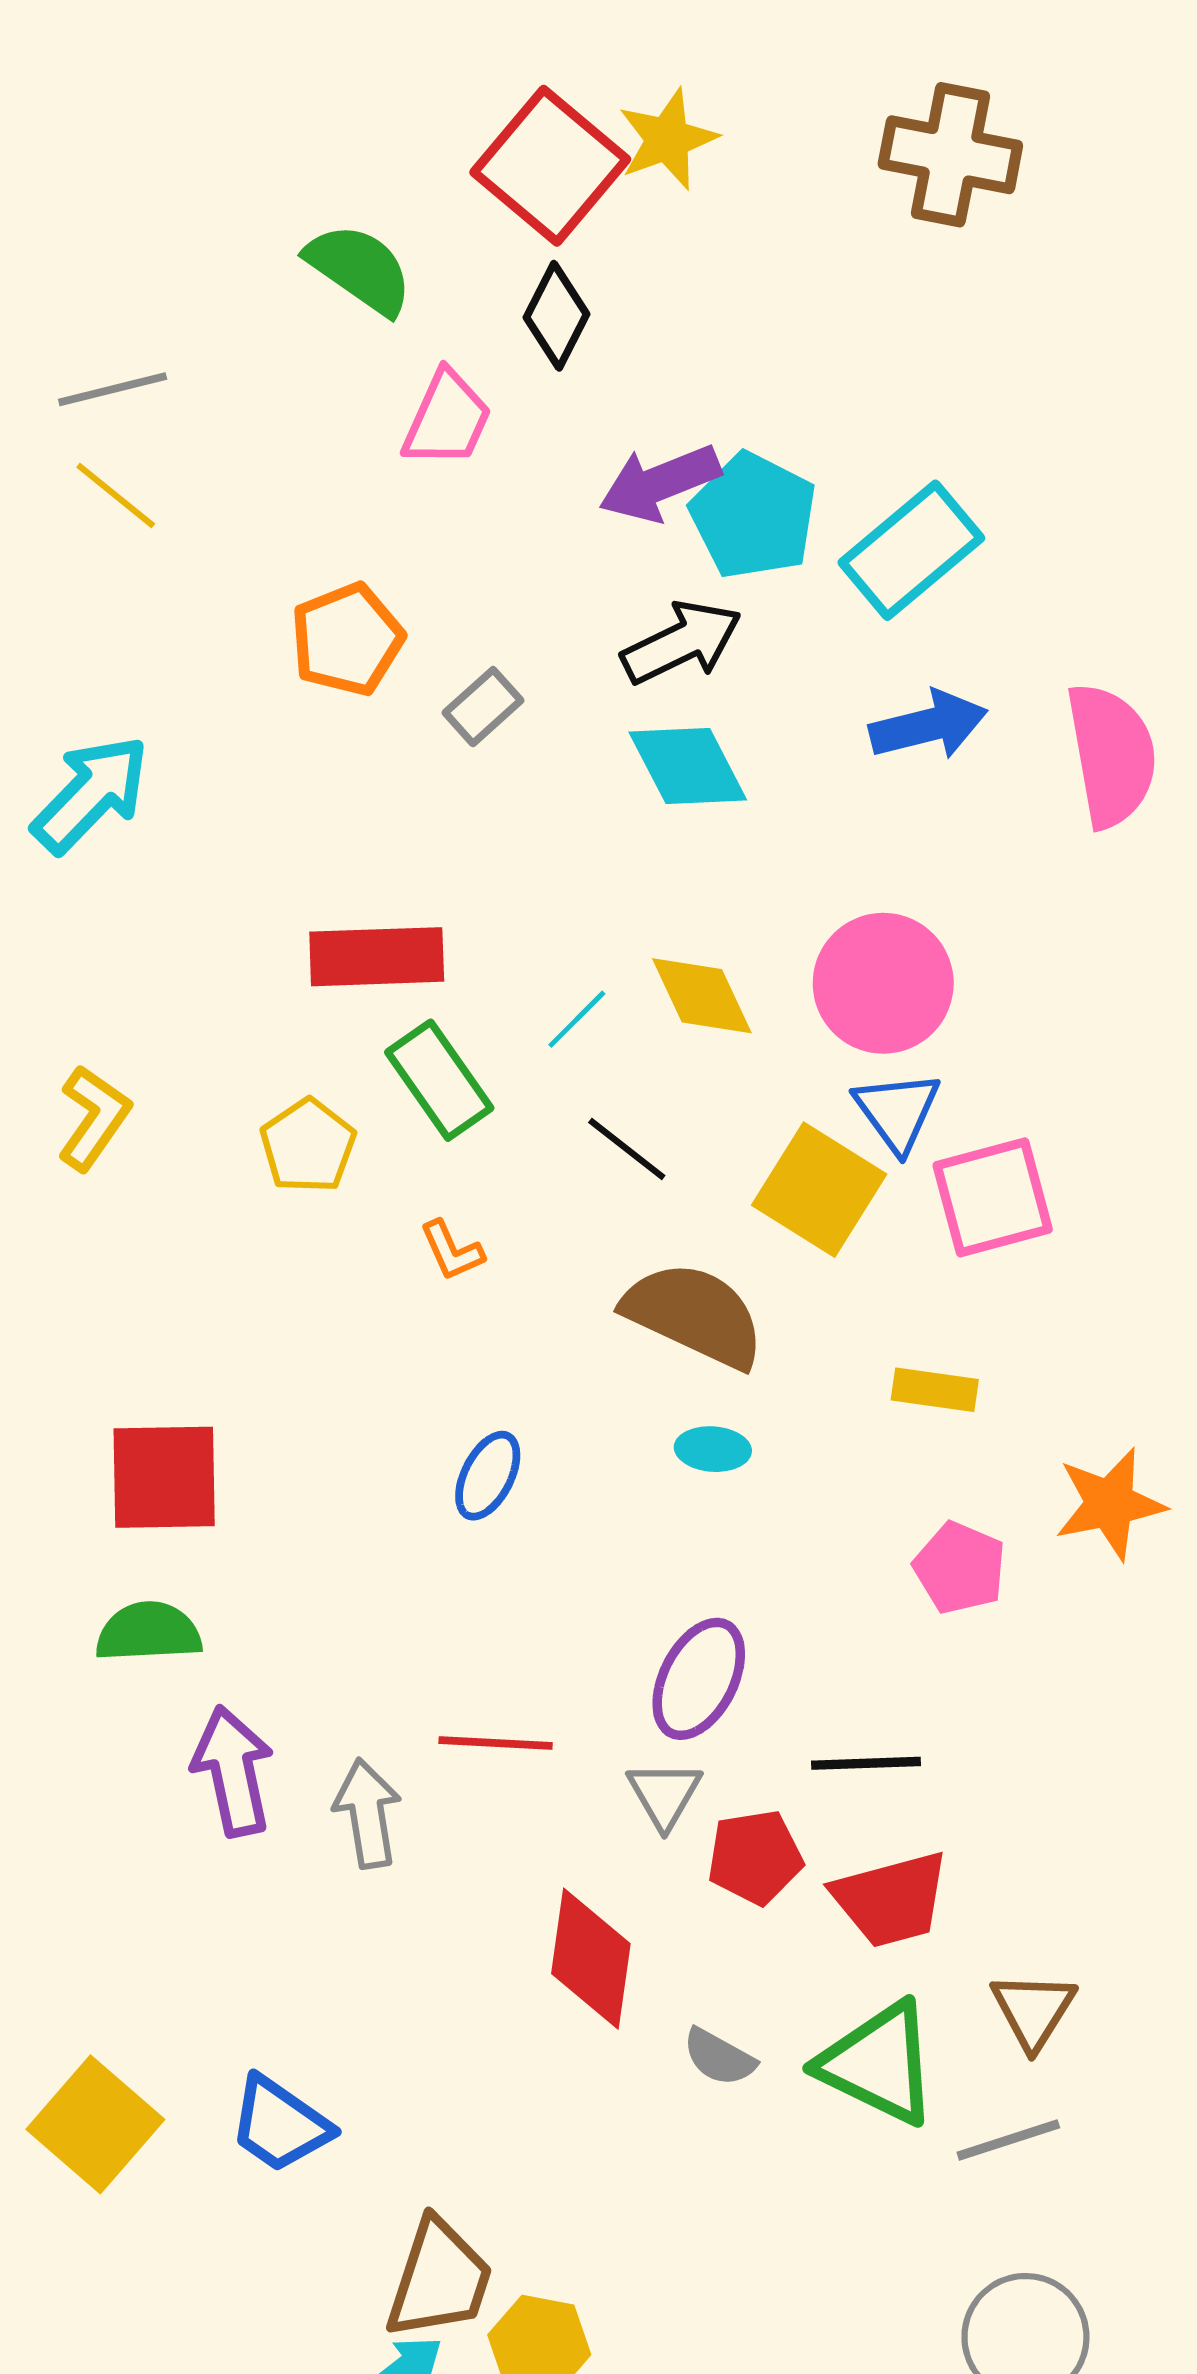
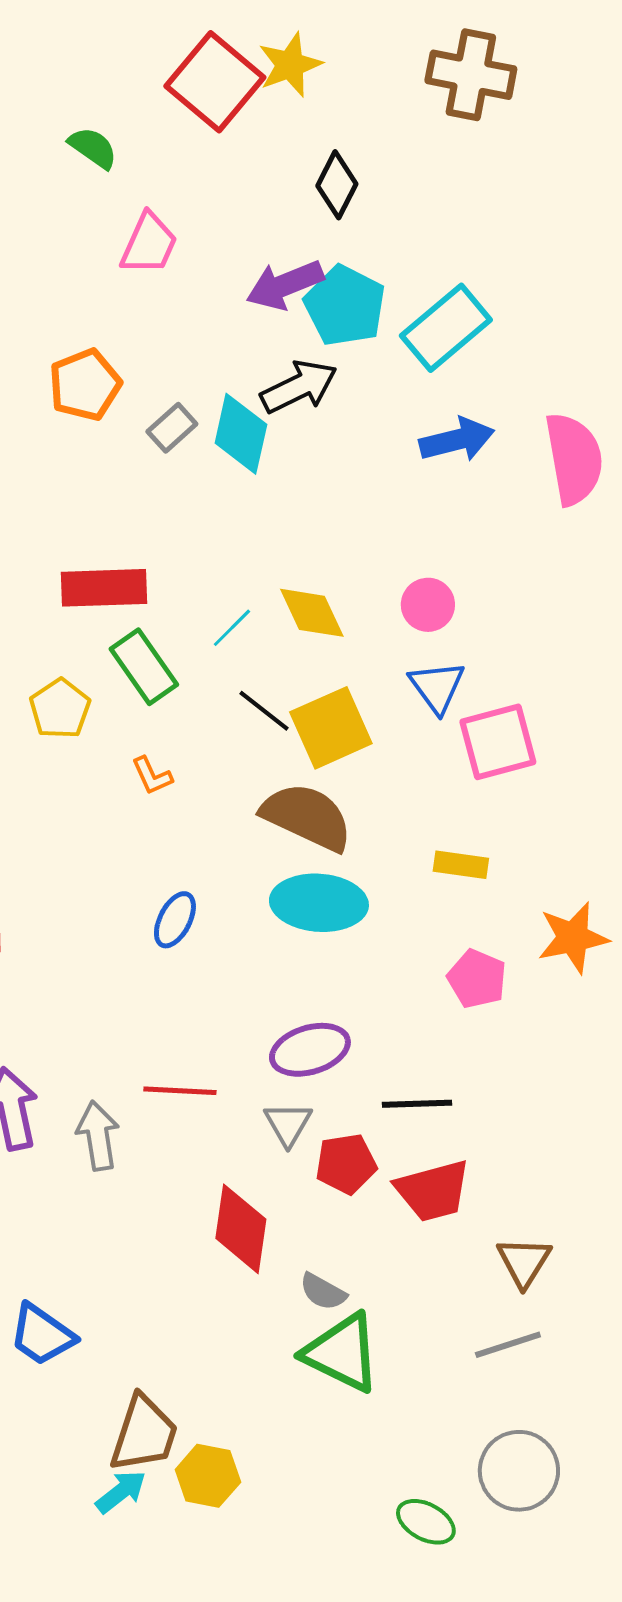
green semicircle: (360, 269) -> (93, 148), size x0.7
black diamond: (556, 316) -> (337, 185), moved
cyan diamond: (688, 766) -> (241, 434), moved, turned 40
pink circle: (883, 983) -> (428, 605), size x0.6
yellow square: (819, 1190) -> (331, 728), moved, turned 34
cyan ellipse: (713, 1449) -> (319, 903), size x2.0
purple ellipse: (699, 1679) -> (310, 1050), turned 46
green triangle: (879, 2063) -> (342, 1353), moved

